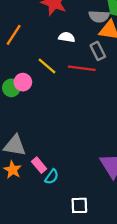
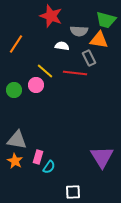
gray semicircle: (99, 16) -> (79, 31), moved
pink circle: (23, 82) -> (36, 85), moved
pink rectangle: (39, 165) -> (38, 157), turned 56

